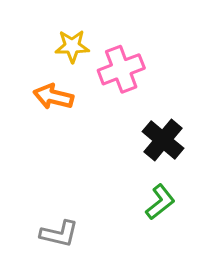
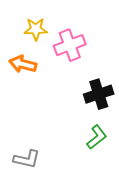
black cross: (163, 140) -> (99, 94), turned 32

